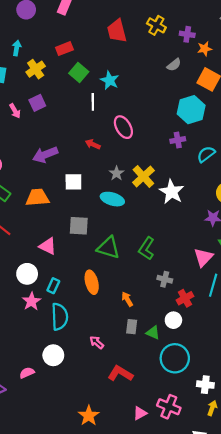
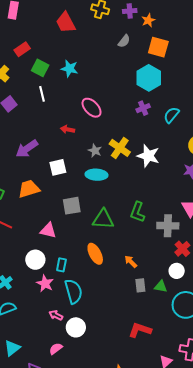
white line: (93, 102) -> (42, 94), moved
gray cross: (165, 279) -> (168, 226), moved, size x1.5
pink arrow: (97, 342) -> (56, 315), moved

